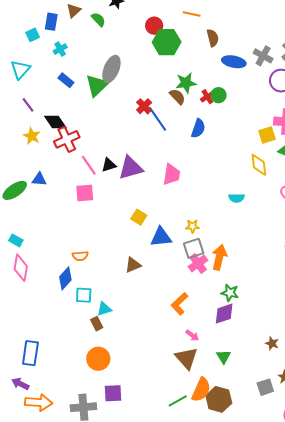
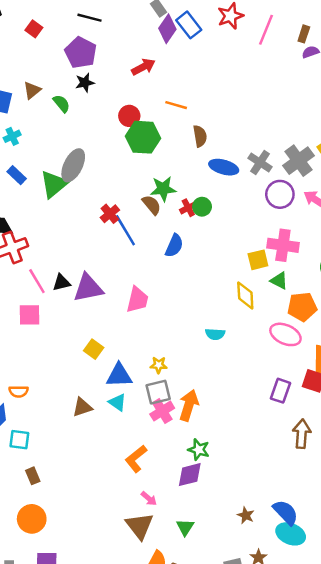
cyan triangle: (104, 309) -> (117, 402), moved, turned 49

